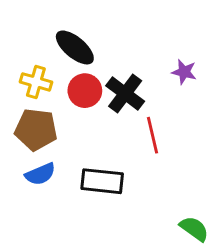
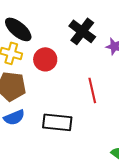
black ellipse: (75, 47) -> (18, 29), moved
black cross: (125, 93) -> (82, 31), moved

